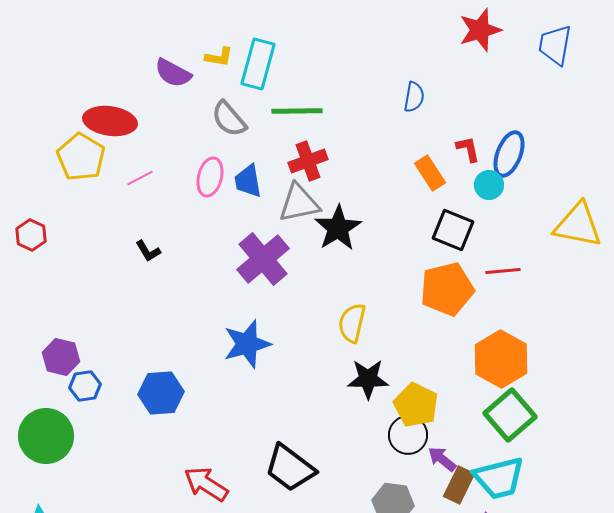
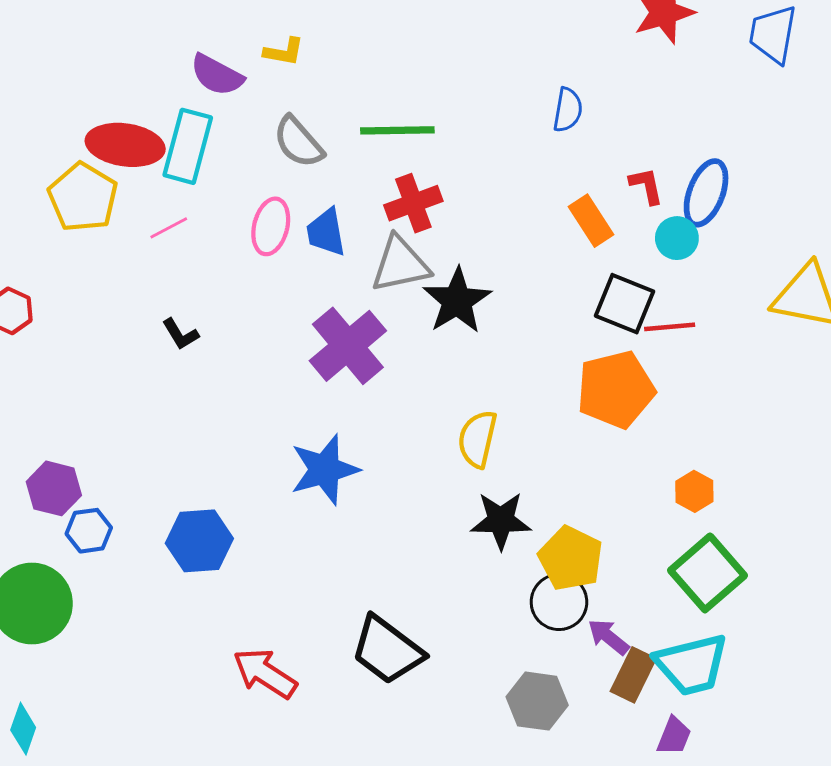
cyan rectangle: (258, 64) -> (188, 146), moved
red line: (503, 271) -> (670, 327), moved
orange hexagon: (501, 359) -> (694, 491), size x0.5

